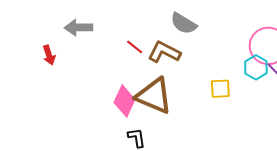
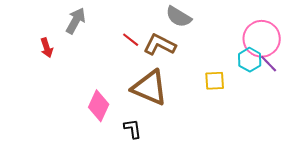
gray arrow: (79, 28) -> (76, 21), turned 120
pink diamond: (124, 101) -> (99, 106), moved

